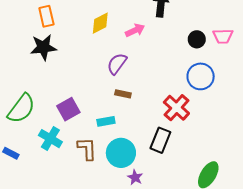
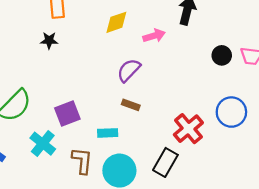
black star: (43, 47) -> (49, 40), size x0.6
blue circle: (201, 76) -> (231, 112), moved

